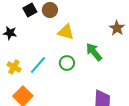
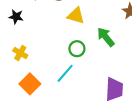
cyan line: (38, 65) -> (65, 73), moved

